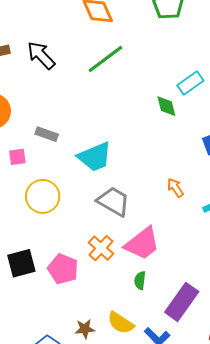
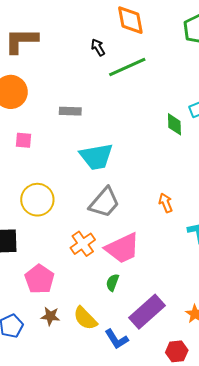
black arrow: (41, 55) -> (98, 47), moved, size x0.6
gray rectangle: (47, 134) -> (70, 111), moved, turned -30
yellow circle: (43, 196) -> (37, 200), moved
gray trapezoid: (113, 201) -> (104, 203), turned 88
pink pentagon: (63, 269) -> (39, 279), moved

